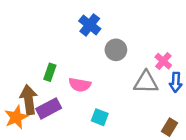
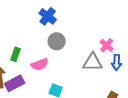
gray circle: (116, 50) -> (57, 41), moved
pink semicircle: (80, 85) -> (40, 64), turned -30

